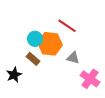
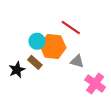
black star: (14, 75) -> (17, 70), moved

